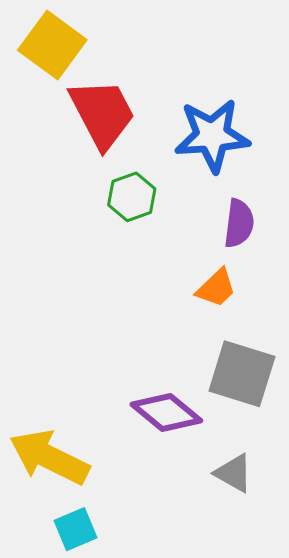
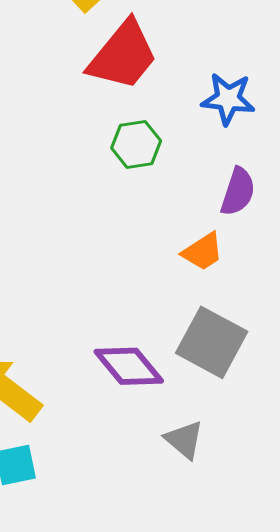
red trapezoid: (102, 113) -> (123, 55), turned 56
blue star: (212, 136) -> (228, 99), size x0.7

